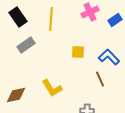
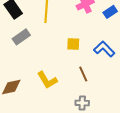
brown line: (100, 79) -> (83, 74), moved

